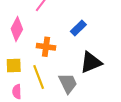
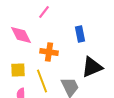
blue rectangle: (78, 28) -> (80, 34), turned -56
pink diamond: (17, 29) -> (21, 35), turned -55

